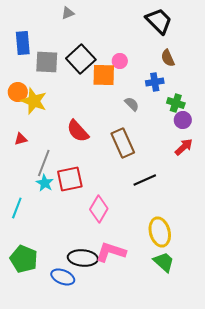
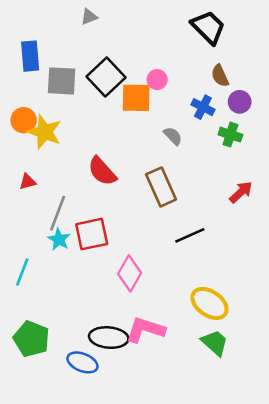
blue cross: (155, 82) -> (203, 107), turned 36
purple circle: (183, 120) -> (240, 102), moved
yellow ellipse: (160, 232) -> (209, 303), turned -40

